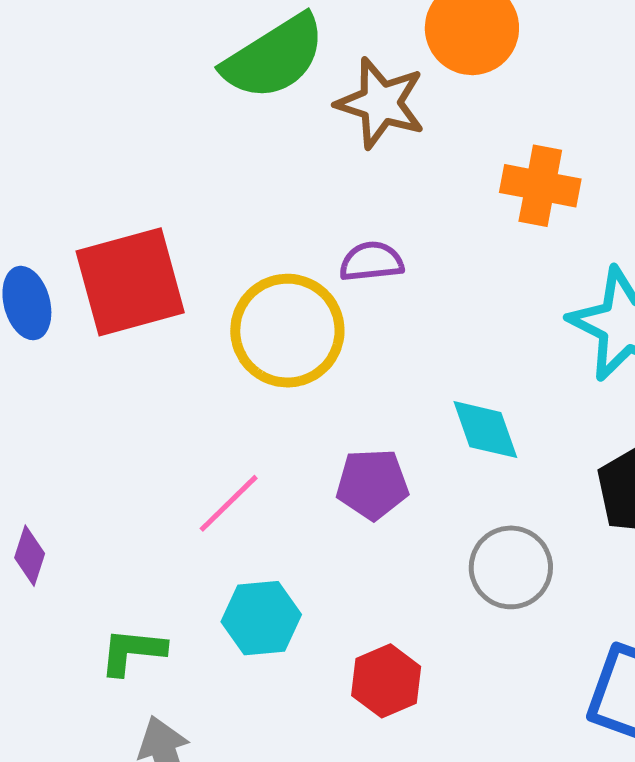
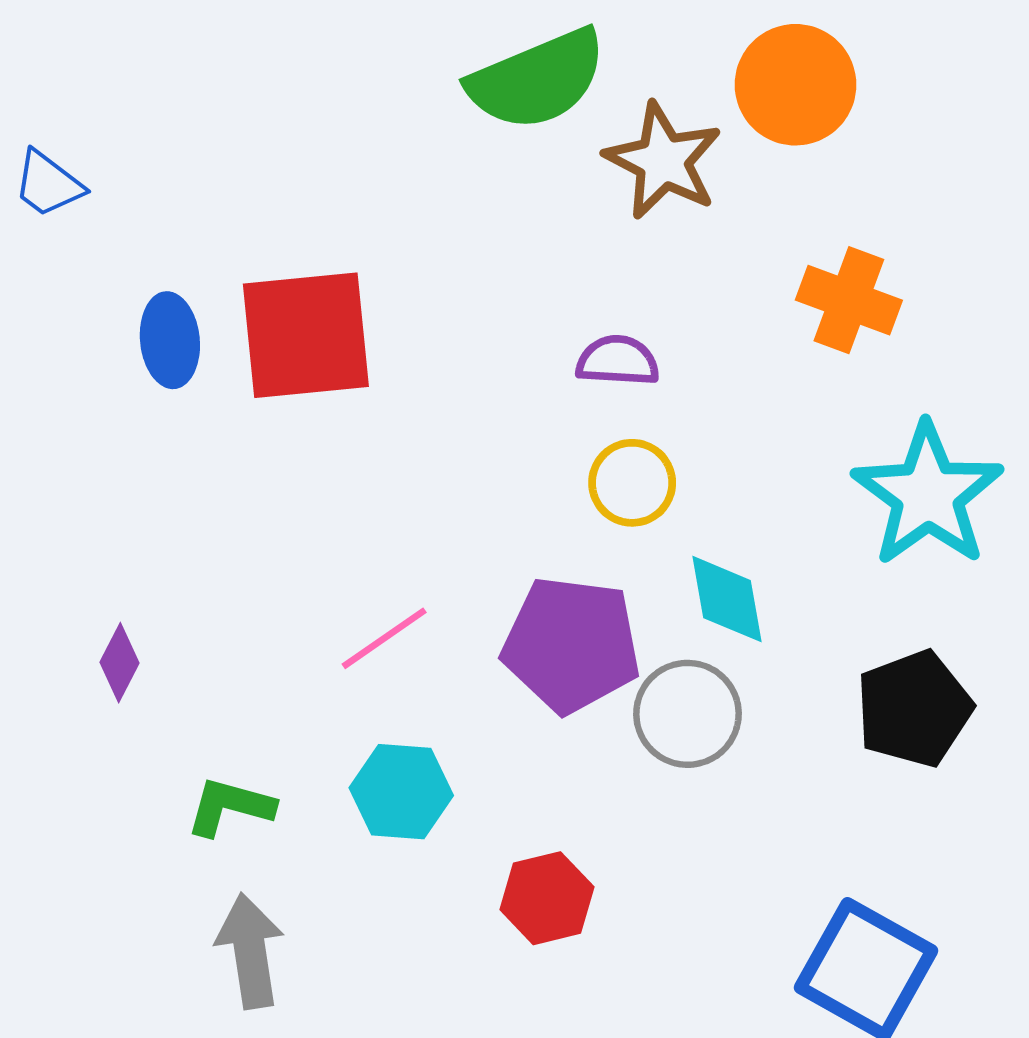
yellow circle: (287, 331) -> (632, 483), moved, size x0.6
purple pentagon: (372, 484) -> (571, 645), size x1.5
gray circle: (511, 567) -> (688, 714), moved

